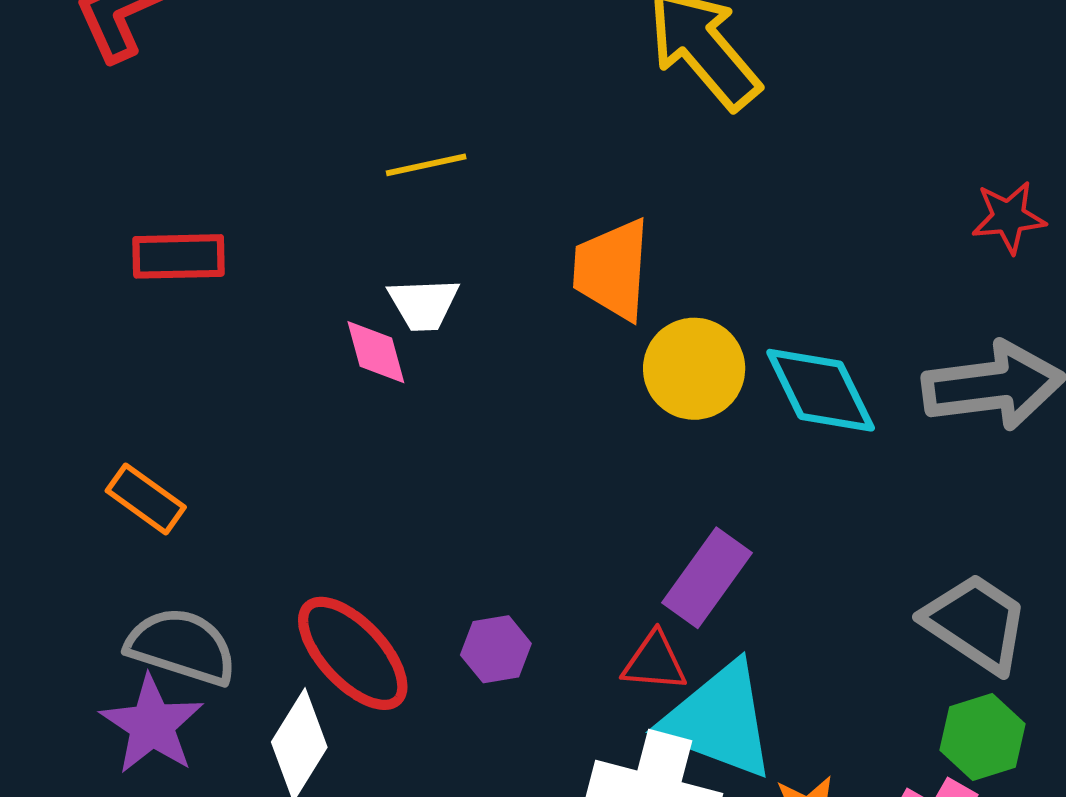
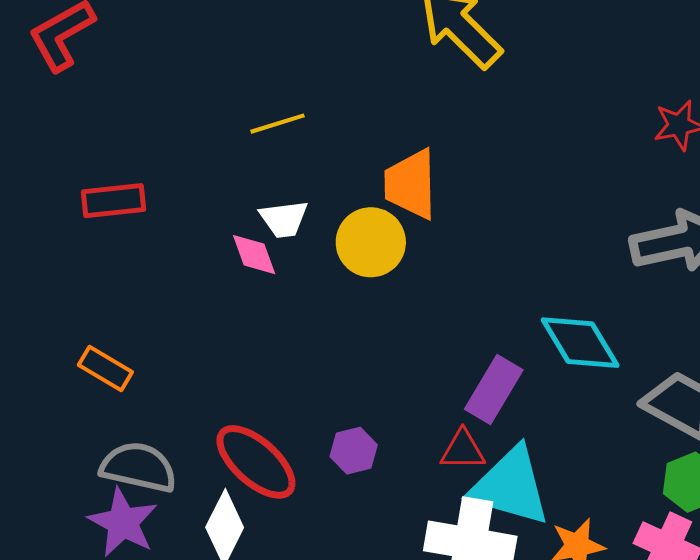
yellow circle: (694, 369) -> (371, 242), moved
cyan diamond: (821, 390) -> (580, 343), moved

